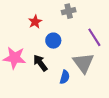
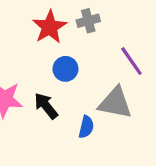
red star: (35, 22) -> (50, 27), moved, size x1.5
gray triangle: (83, 63) -> (115, 103), turned -40

